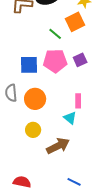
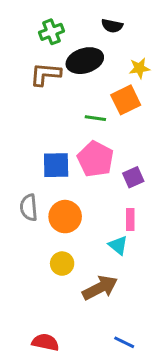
green line: (55, 34) -> (95, 118), turned -32
purple square: (80, 60) -> (133, 177), moved
pink pentagon: (55, 61) -> (95, 159), turned 30

